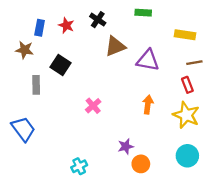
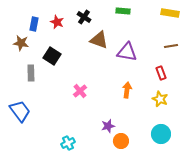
yellow rectangle: (185, 35) -> (170, 13), moved
brown triangle: (115, 46) -> (99, 40), turned 42
brown line: (194, 63) -> (171, 46), moved
yellow star: (186, 115) -> (160, 99), size x0.7

